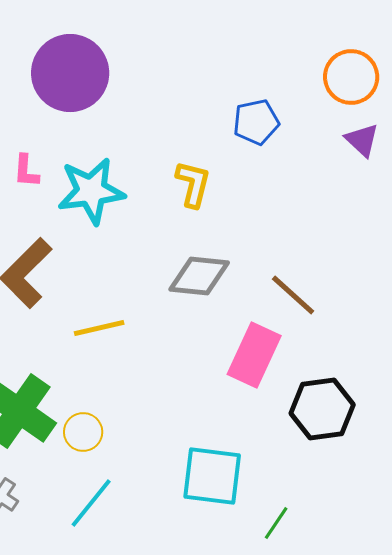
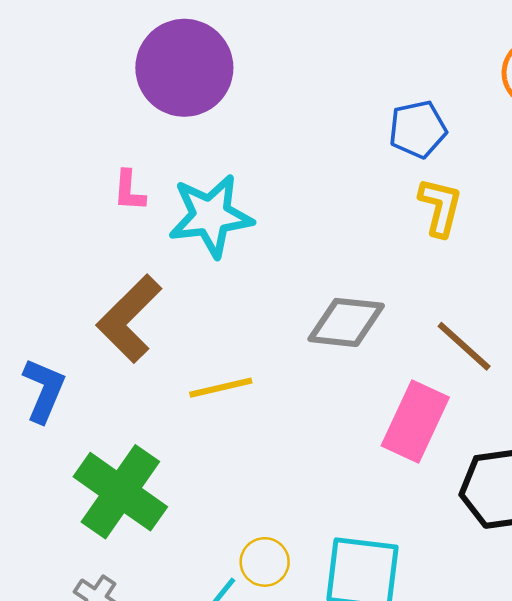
yellow L-shape: (193, 184) -> (440, 207), moved
yellow circle: (83, 432) -> (265, 562), moved

